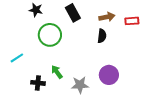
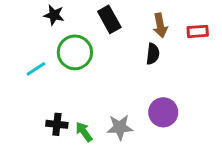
brown arrow: (107, 17) -> (160, 25), turned 91
cyan line: (17, 58) -> (36, 69), moved
green arrow: (57, 72) -> (84, 132), moved

